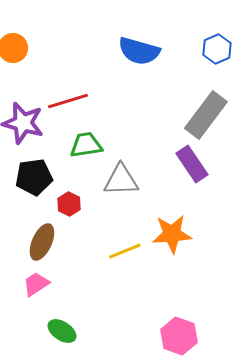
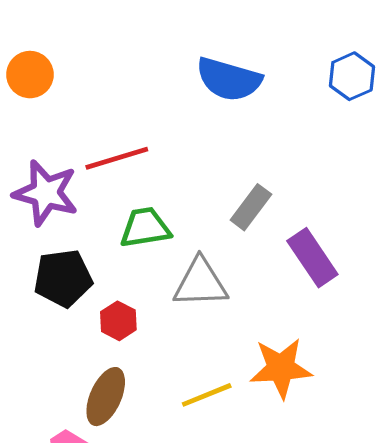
gray rectangle: (206, 115) -> (251, 207), moved, size x0.6
brown ellipse: (42, 242) -> (106, 397), moved

